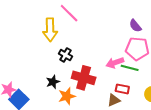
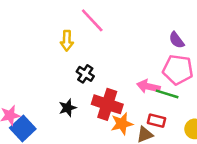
yellow arrow: (50, 30) -> (67, 41), size x0.7
pink arrow: (115, 63) -> (148, 86), turned 30
orange star: (67, 96) -> (122, 124), moved

